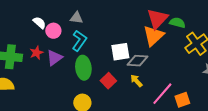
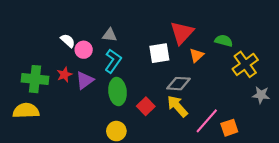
red triangle: (157, 19) -> (182, 33), moved
orange triangle: (153, 36) -> (197, 55), size x0.6
white square: (120, 52) -> (159, 53), moved
yellow arrow: (136, 81) -> (177, 106), size x1.5

